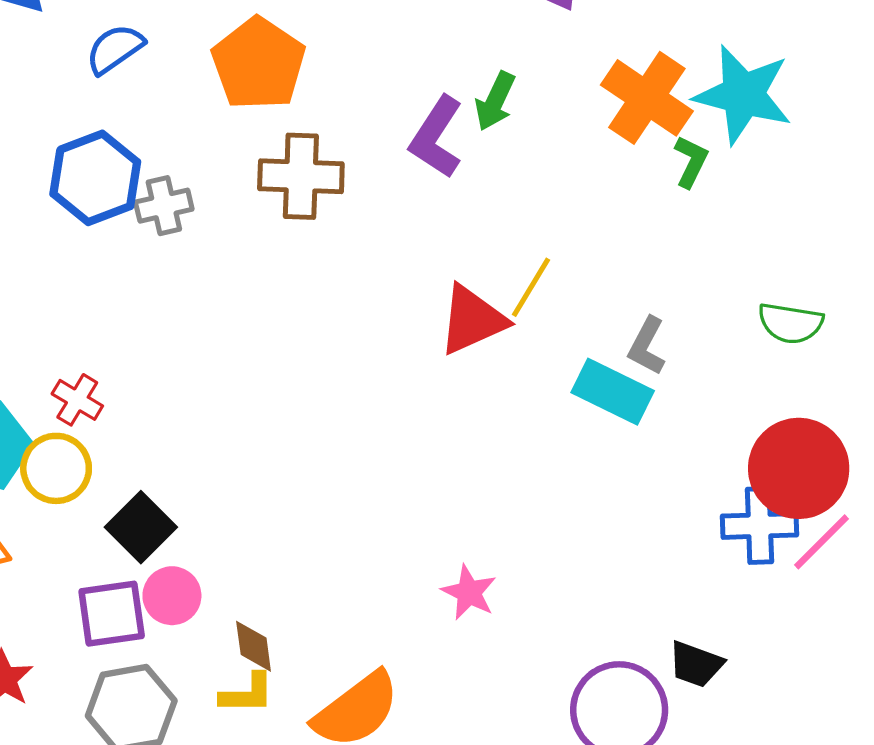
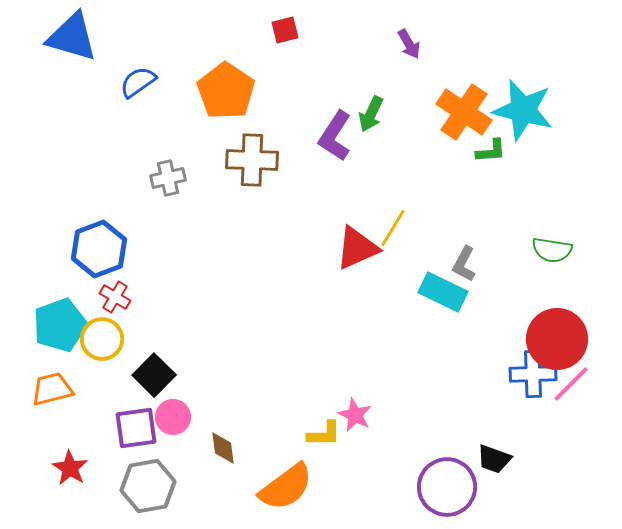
green L-shape: (691, 162) -> (491, 151), turned 60
blue hexagon: (95, 178) -> (99, 249), moved
yellow L-shape: (247, 694) -> (324, 434), moved

